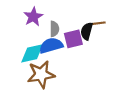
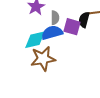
purple square: (73, 39) -> (72, 27), turned 30

